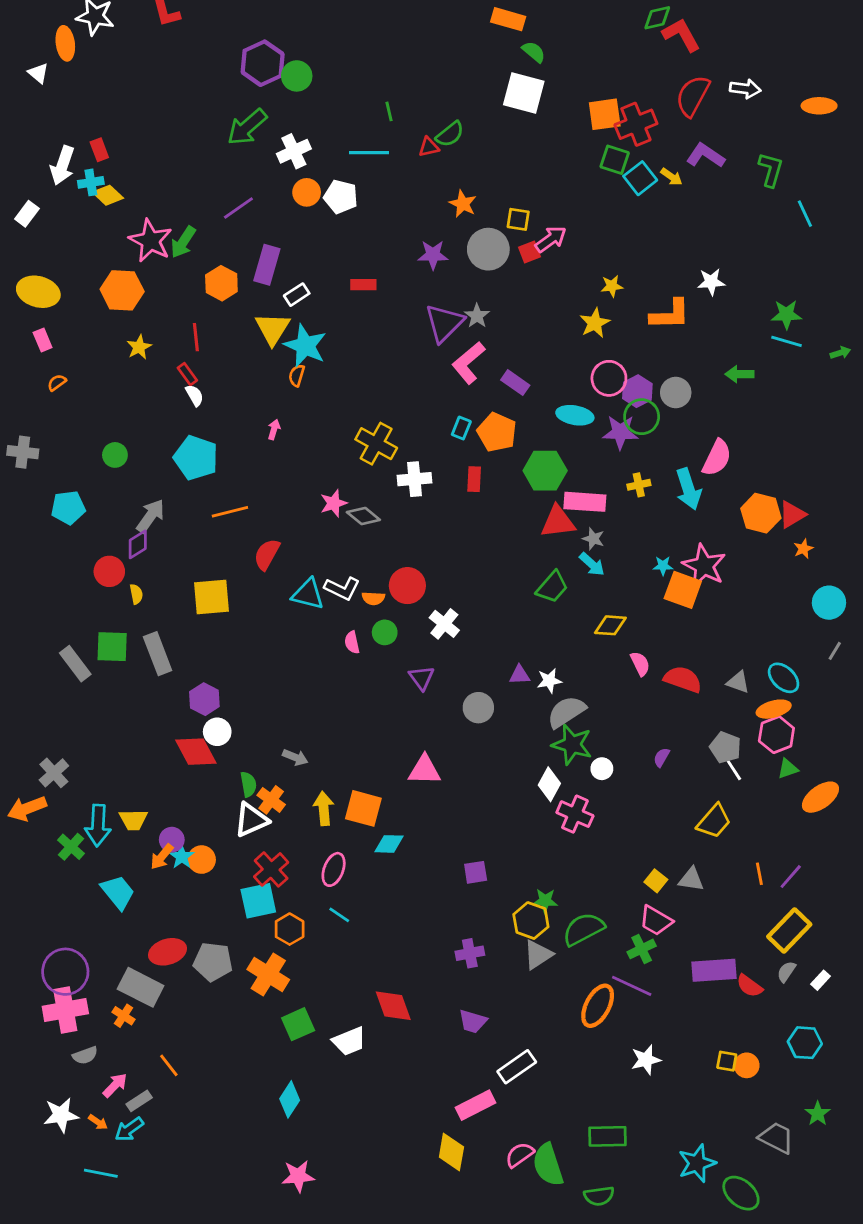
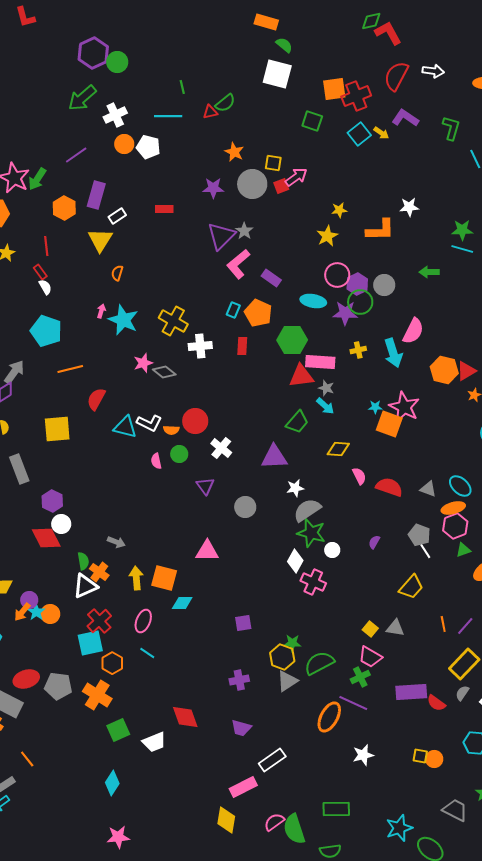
green square: (615, 160) -> (312, 121), moved
cyan star: (305, 346) -> (123, 320), moved
purple triangle: (520, 675) -> (274, 457), moved, size x1.8

